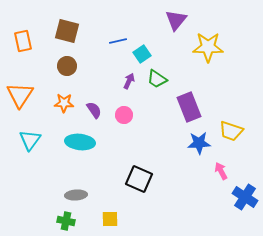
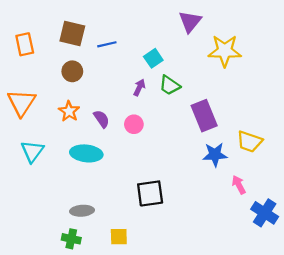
blue line: (118, 41) -> (107, 44), moved
orange star: (64, 103) -> (69, 111), turned 30
black square: (139, 179) -> (150, 193), turned -32

